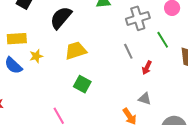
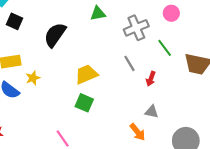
yellow trapezoid: (76, 51) -> (86, 74), moved

